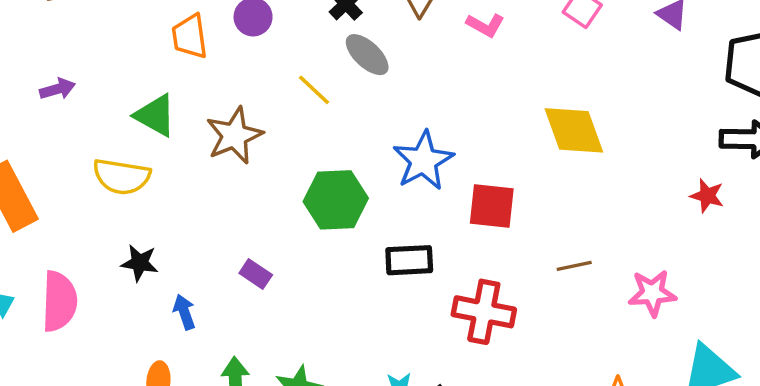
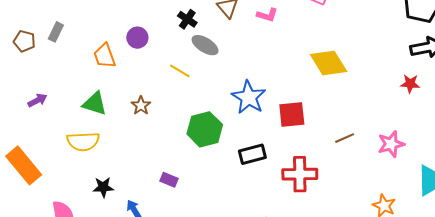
brown star: (234, 136) -> (141, 106), size x0.6

